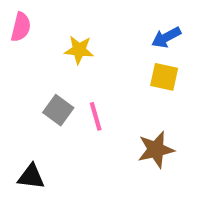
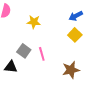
yellow square: (164, 77) -> (75, 35), turned 32
black triangle: (31, 177) -> (11, 67), moved

